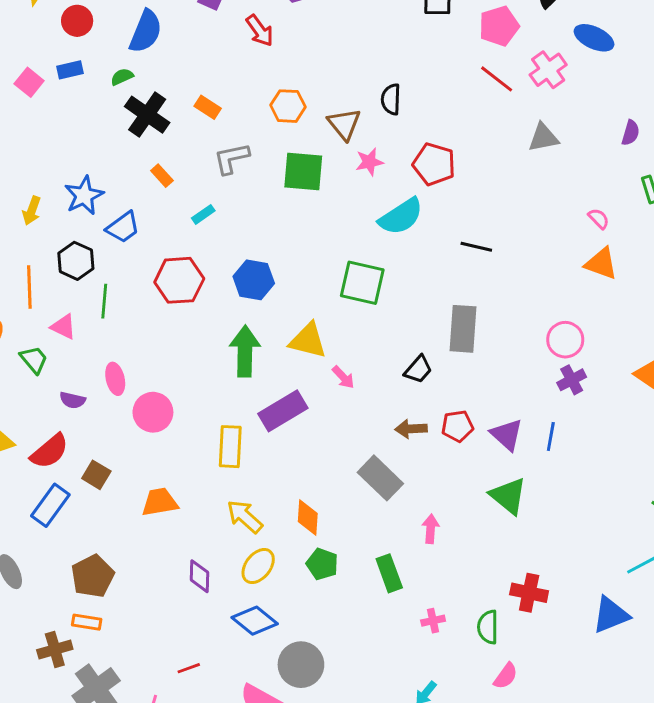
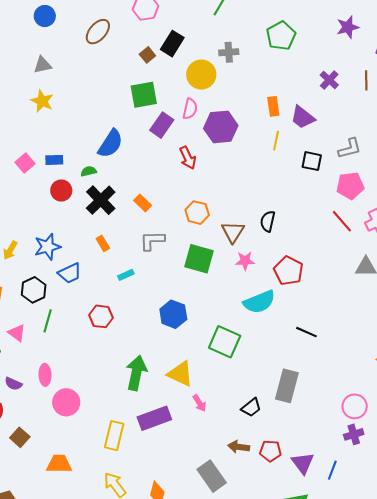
red circle: (77, 21) -> (61, 190), moved
red hexagon: (179, 280) -> (101, 316), size x0.7
blue hexagon: (254, 280) -> (173, 314), moved

